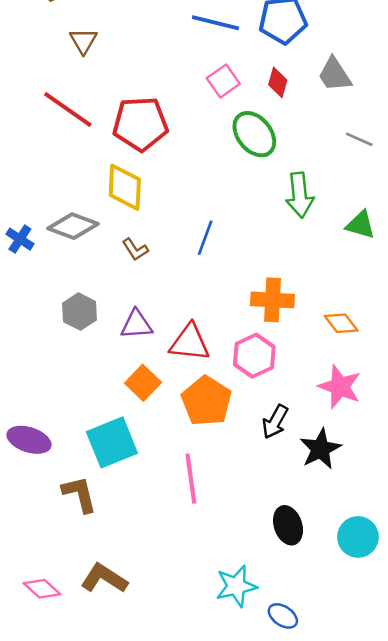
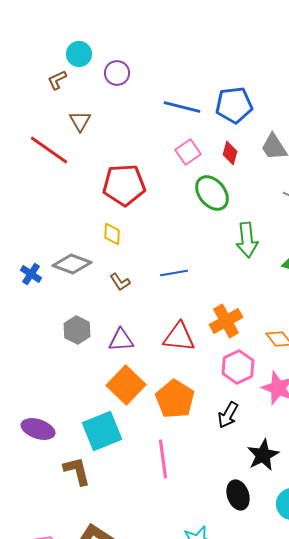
red line: (68, 110) -> (49, 150), moved
yellow diamond: (125, 187) -> (112, 234), size x0.6
blue line: (205, 238) -> (174, 273), turned 60
orange cross: (272, 300) -> (226, 321), turned -32
red triangle: (190, 343) -> (179, 337), moved
pink hexagon: (254, 356) -> (238, 367), moved
orange square: (143, 383) -> (126, 385), size x1.4
black star: (320, 449) -> (263, 455), moved

